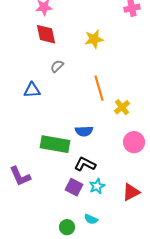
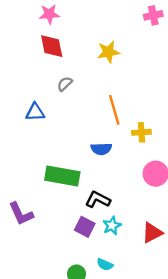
yellow cross: (122, 107) -> (141, 132), turned 35
blue semicircle: (84, 131) -> (101, 149), moved

